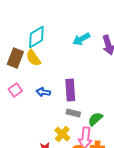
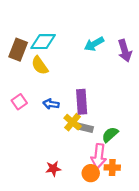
cyan diamond: (36, 37) -> (43, 42), turned 30
brown rectangle: (15, 58) -> (18, 50), moved
yellow cross: (62, 134) -> (73, 122), moved

